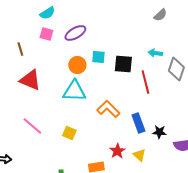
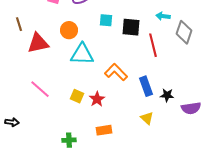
brown line: (20, 49) -> (19, 24), moved
orange circle: (77, 65) -> (69, 30), moved
red triangle: (30, 80) -> (38, 43), turned -35
red star: (117, 151) -> (97, 99), moved

